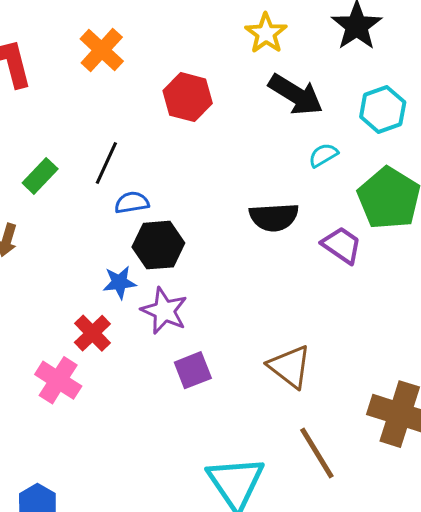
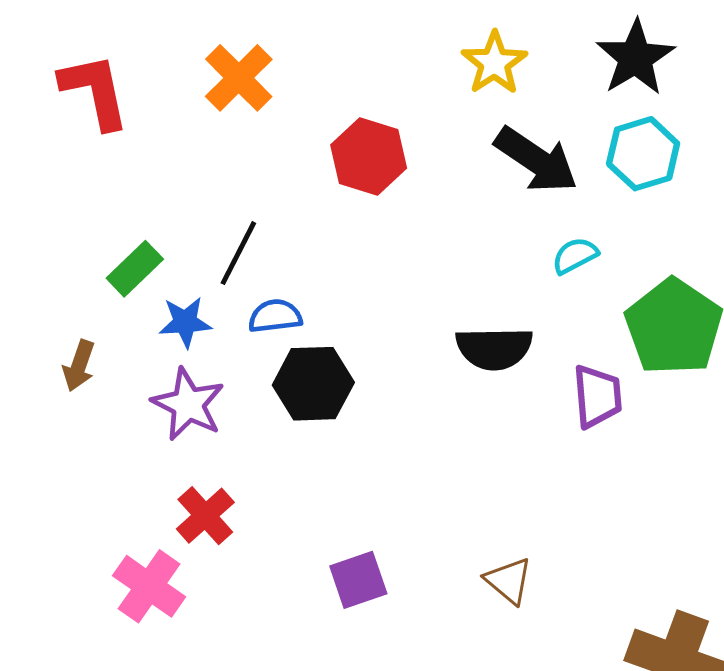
cyan hexagon: (383, 109) -> (643, 154), moved
purple trapezoid: (342, 245) -> (597, 396), turned 48
blue star: (119, 282) -> (185, 322), moved
purple star: (164, 311) -> (188, 404), moved
brown triangle: (290, 366) -> (509, 581), size x0.7

